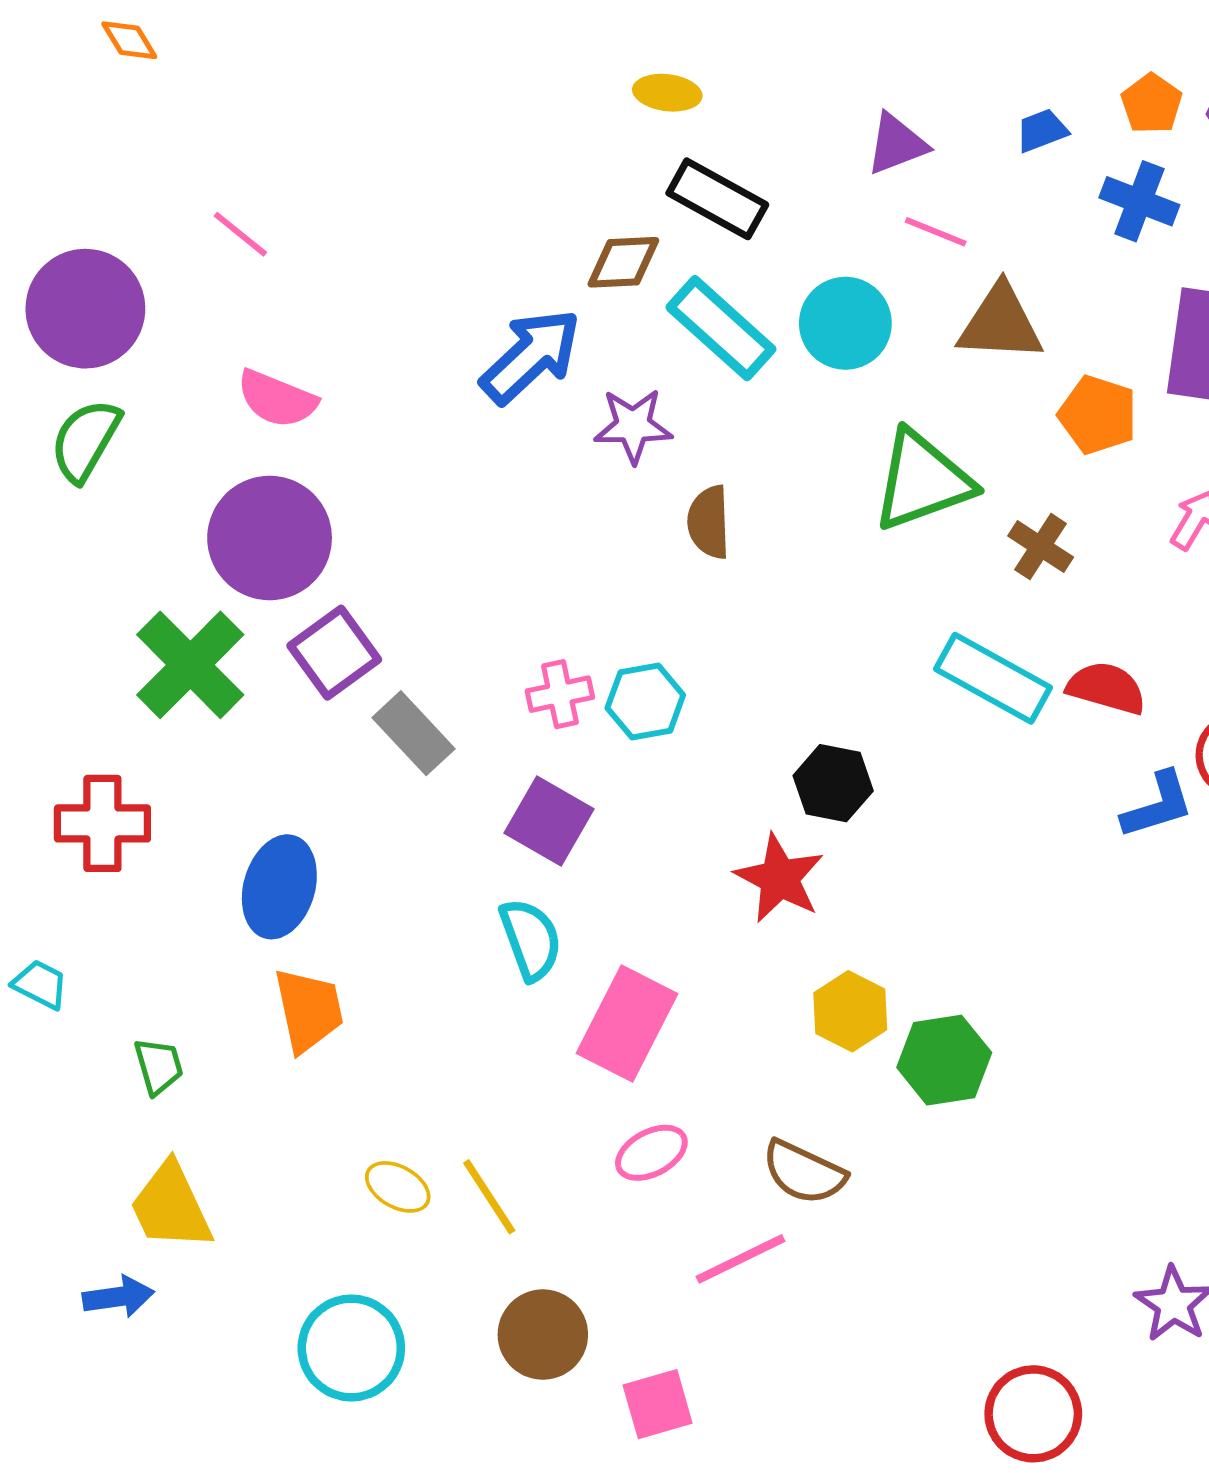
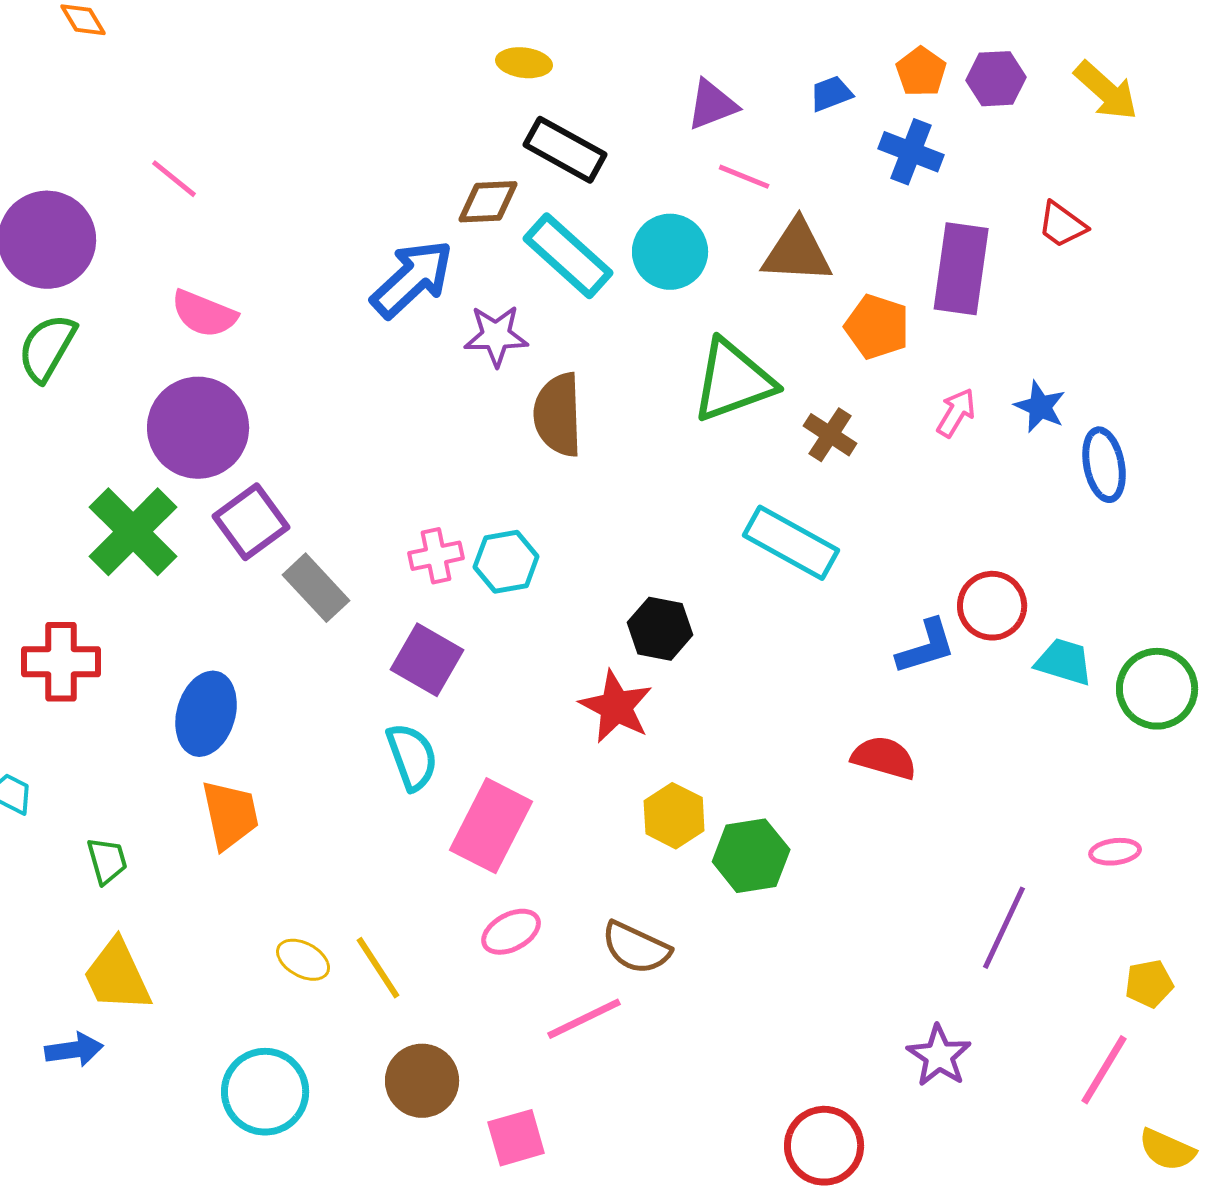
brown semicircle: (709, 522) -> (558, 415), size x1.4
red semicircle: (1106, 688) -> (884, 758), moved

